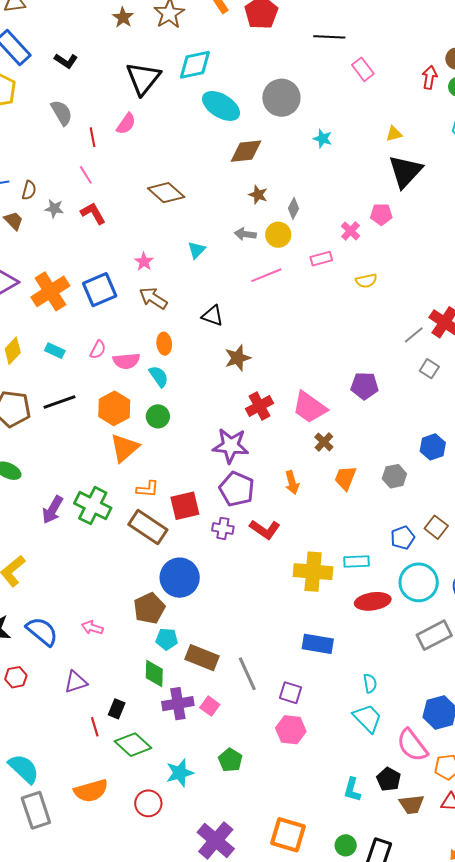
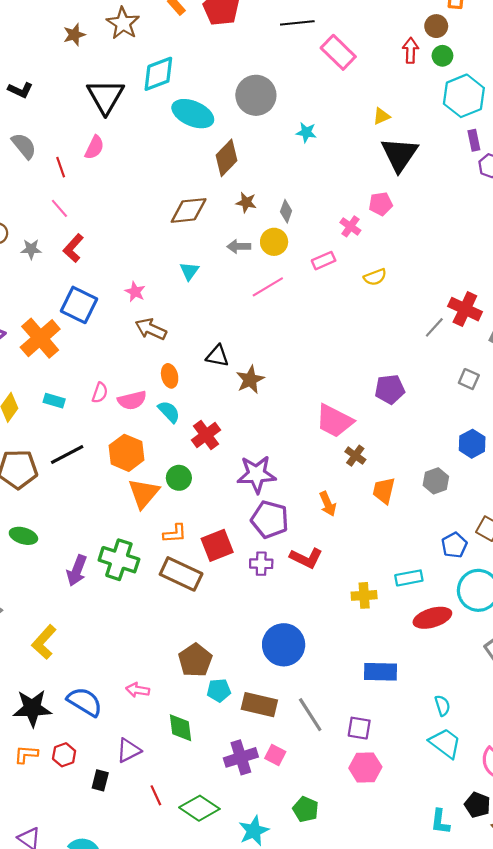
brown star: (123, 17) -> (74, 35), turned 30
pink rectangle: (363, 69) -> (338, 52), size x1.4
brown diamond: (246, 151) -> (227, 158), turned -32
brown diamond: (166, 193) -> (189, 210), moved, turned -39
red L-shape: (93, 213) -> (73, 248), turned -100
blue square: (100, 290) -> (79, 305), moved, turned -32
black triangle: (213, 316) -> (217, 356), moved
gray square: (429, 369) -> (469, 379), moved
red cross: (259, 406) -> (206, 435), moved
green circle: (158, 416) -> (179, 478), moved
yellow cross: (313, 572) -> (364, 595), size x0.6
blue circle: (180, 578) -> (284, 645), moved
green diamond: (154, 674) -> (180, 728), moved
black rectangle: (117, 709) -> (100, 780), moved

